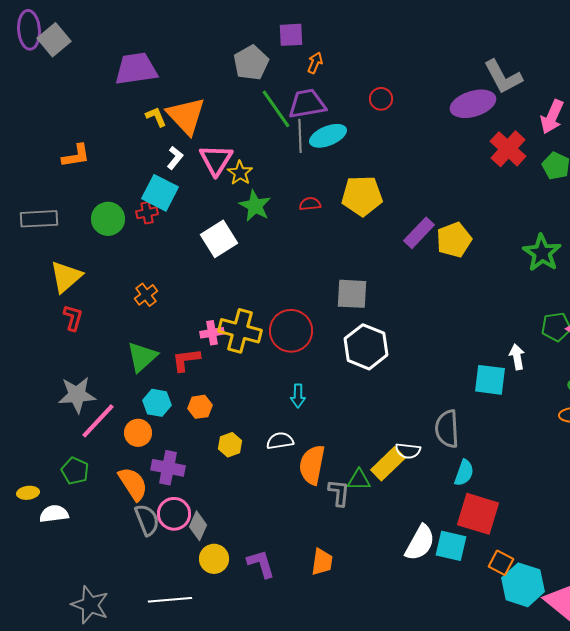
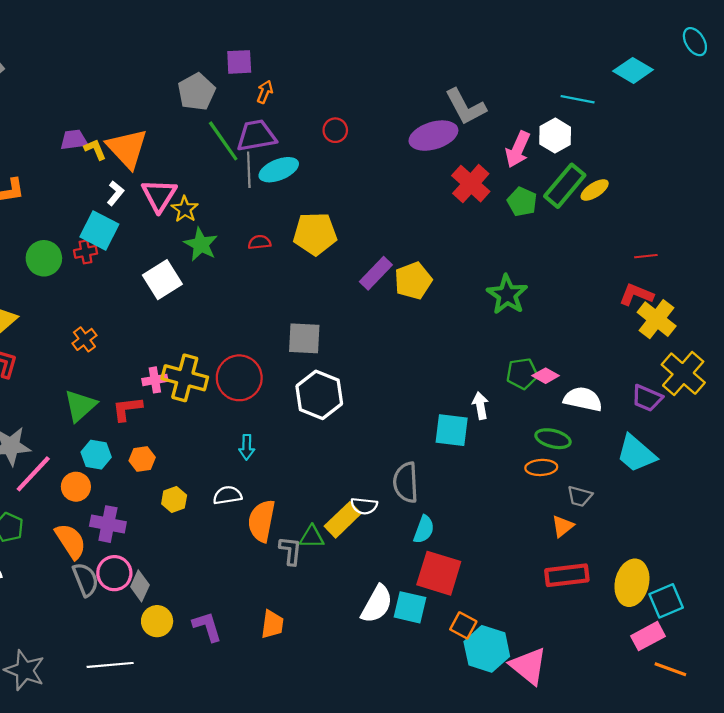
purple trapezoid: (136, 69) -> (74, 140), moved, size x0.6

